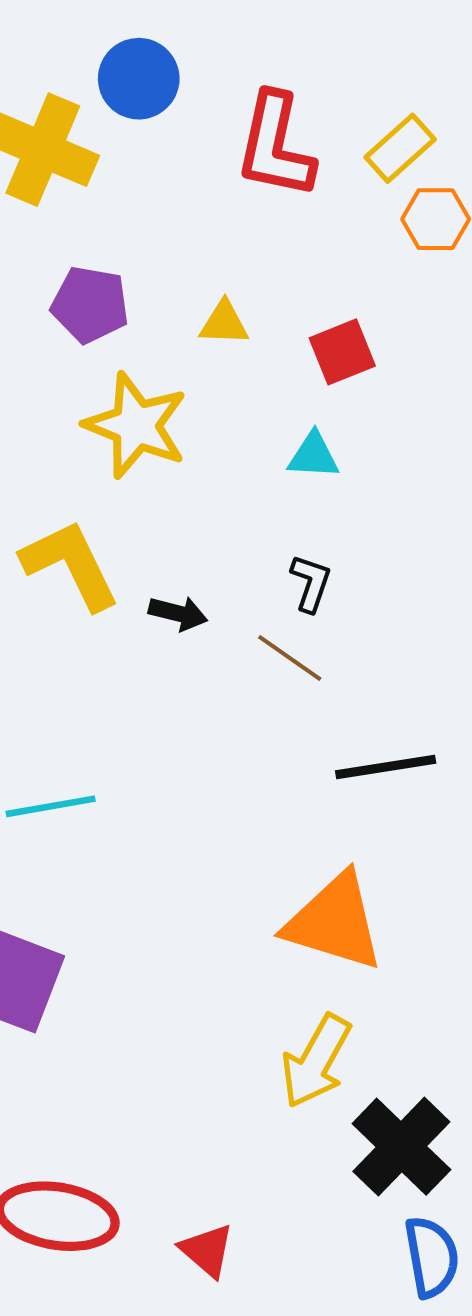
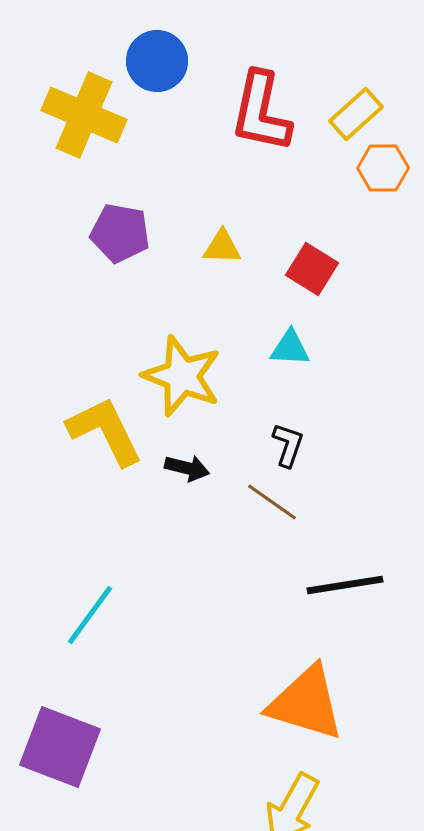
red square: (342, 352) -> (312, 269), turned -36
yellow star: (136, 425) -> (182, 376), moved
cyan line: (51, 806) -> (90, 615), turned -44

